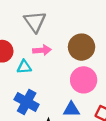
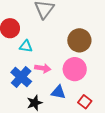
pink arrow: (42, 50) -> (43, 68), moved

